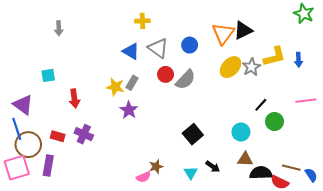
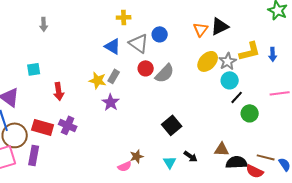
orange triangle: (223, 34) -> (201, 29), size x0.7
blue circle: (190, 45) -> (160, 34), moved
cyan circle: (241, 132) -> (230, 80), moved
red rectangle: (58, 136) -> (43, 127), size x1.5

